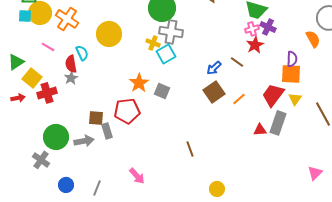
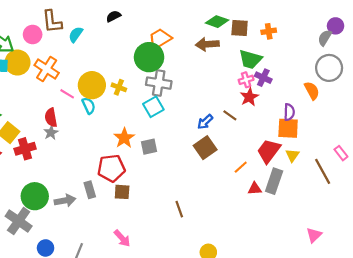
yellow cross: (153, 43) -> (119, 87), moved
pink line: (48, 47) -> (67, 94), moved
cyan semicircle: (82, 53) -> (89, 106), moved
gray square: (162, 91) -> (149, 147), turned -35
orange line: (239, 99) -> (241, 167), moved
brown square: (96, 118) -> (122, 192), moved
gray cross: (41, 160) -> (19, 221), size x1.4

